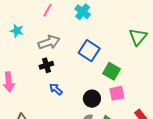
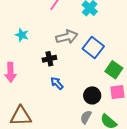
cyan star: (17, 31) -> (22, 35), moved
gray arrow: (49, 42) -> (67, 37), moved

